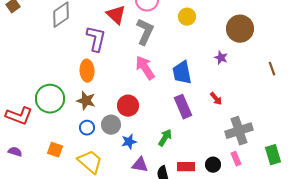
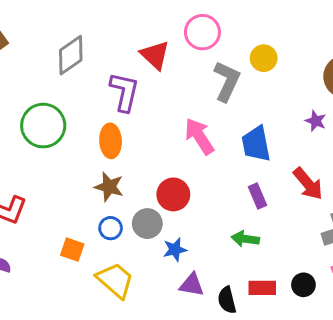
gray L-shape: (145, 32) -> (227, 81), moved
green circle: (50, 99) -> (43, 126), moved
red arrow: (216, 99) -> (308, 184), size x1.6
purple rectangle: (183, 107) -> (258, 196), size x0.7
green arrow: (165, 138) -> (245, 239), moved, turned -114
orange square: (55, 150) -> (72, 250), moved

